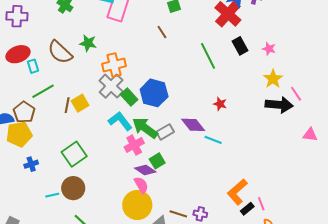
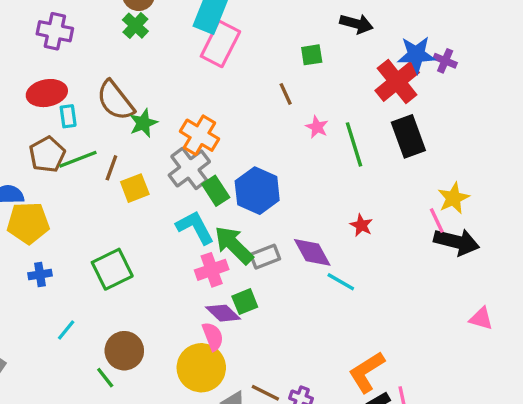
green star: (88, 43) -> (143, 123), moved, turned 30
black rectangle: (240, 46) -> (408, 136), size x1.4
pink star: (269, 49) -> (317, 127), moved
orange cross: (114, 65) -> (200, 135), turned 35
pink line: (296, 94) -> (437, 220), moved
brown line: (67, 105) -> (111, 168), moved
brown pentagon: (24, 112) -> (47, 154), moved
pink triangle: (310, 135) -> (481, 319), moved
brown circle: (73, 188) -> (124, 351), moved
cyan line: (52, 195) -> (66, 330), turned -48

